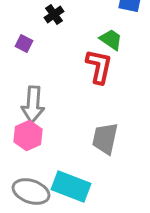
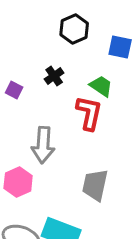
black cross: (54, 14) -> (54, 76), moved
gray arrow: (33, 104) -> (43, 145), moved

